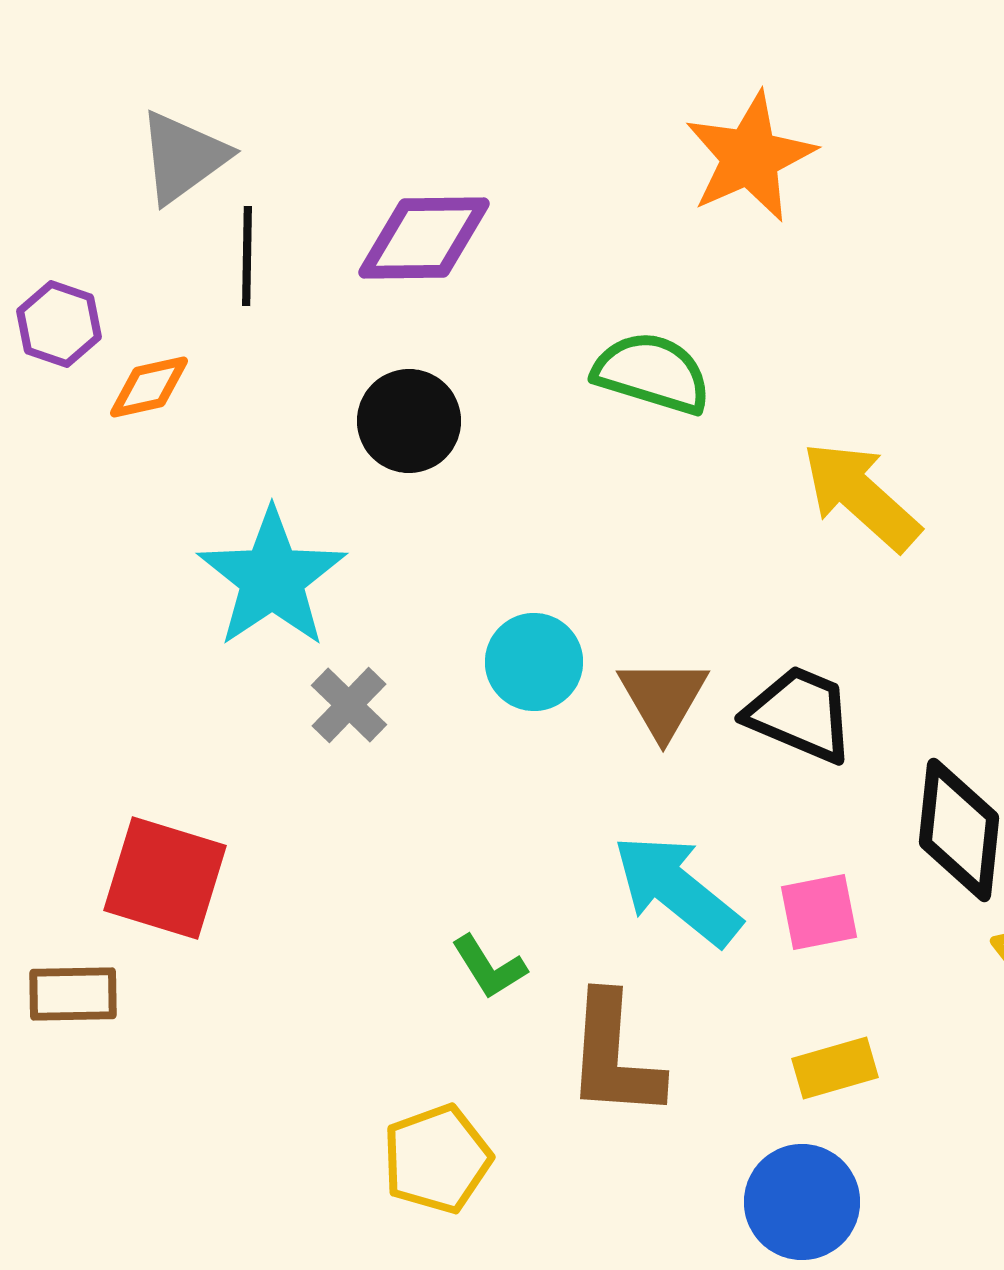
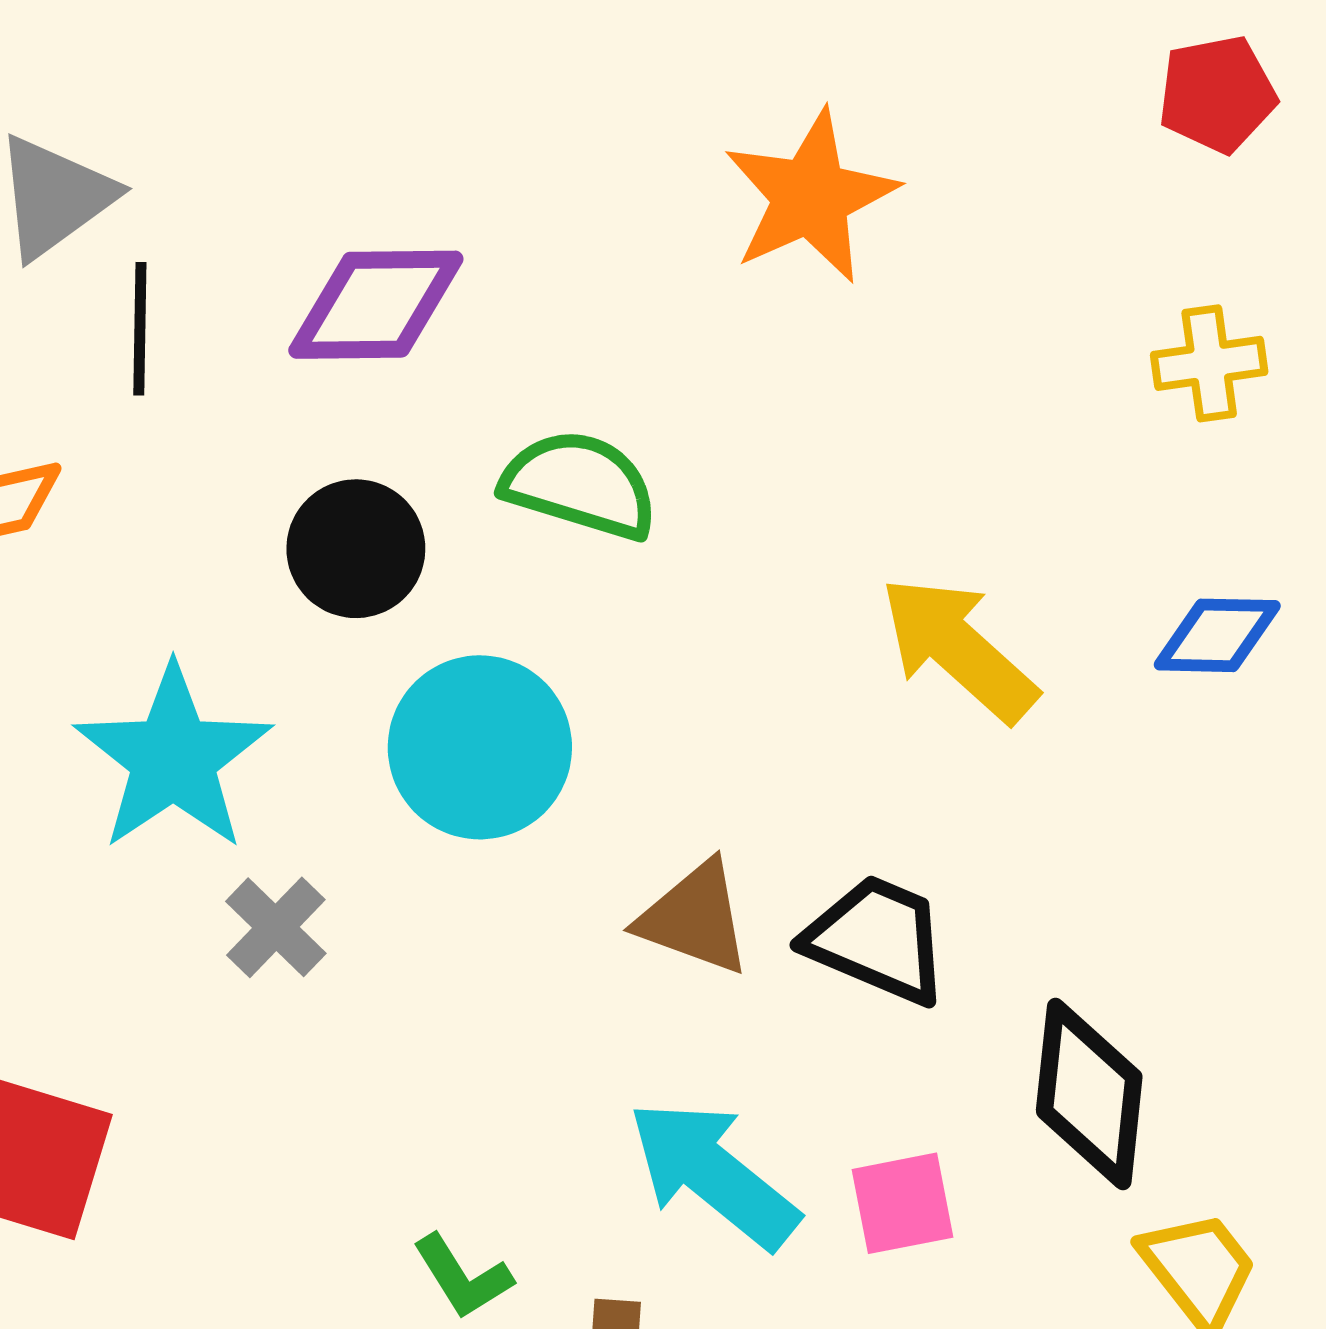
green semicircle: (652, 373) -> (580, 485), moved
cyan circle: (534, 662) -> (480, 747), moved, size x1.4
brown triangle: (663, 698) -> (695, 918), turned -40

